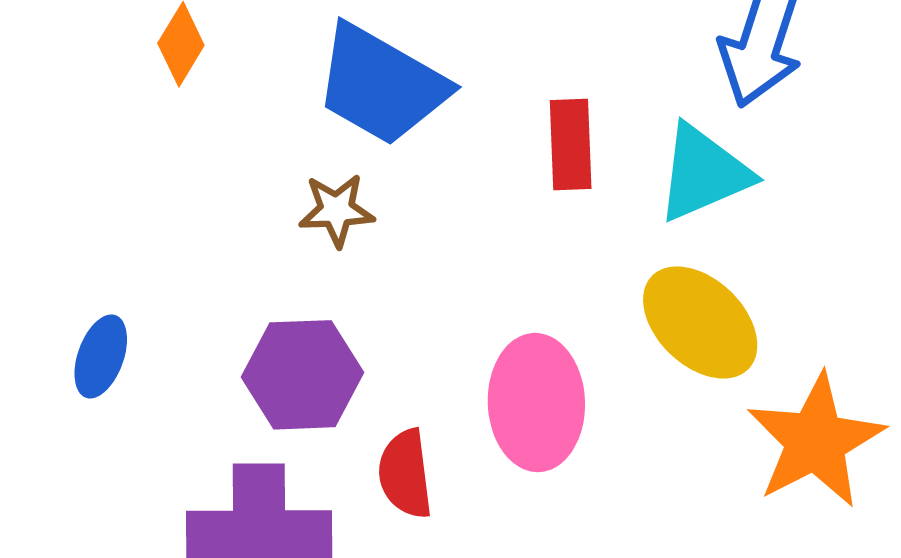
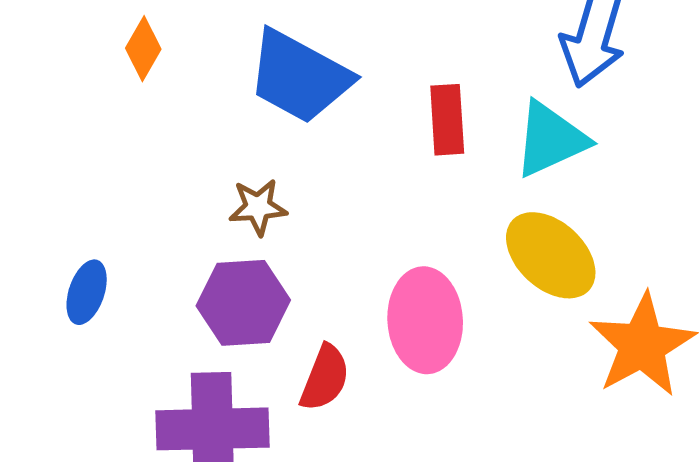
brown star: (337, 210) -> (258, 207), moved
red semicircle: (405, 474) -> (325, 378), turned -150

